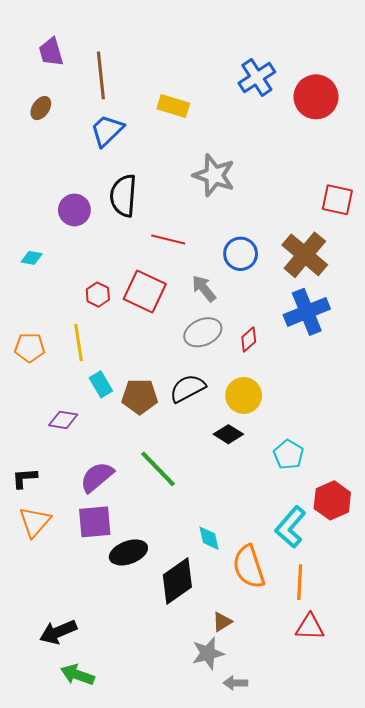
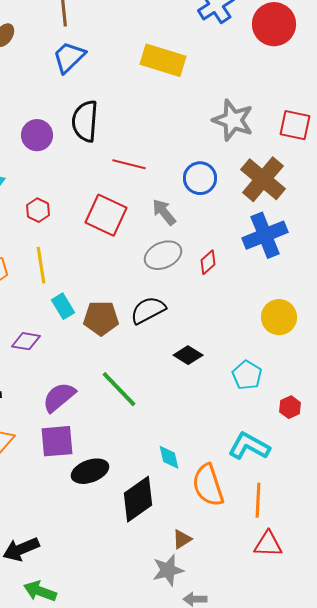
yellow rectangle: (173, 106) -> (163, 60), moved, size x1.4
gray star: (214, 175) -> (233, 120), moved
red hexagon: (98, 295) -> (38, 210), moved
yellow circle: (244, 395) -> (279, 317), moved
red hexagon: (332, 500) -> (290, 407), moved, size x0.6
cyan L-shape: (291, 527) -> (249, 446), turned 78

